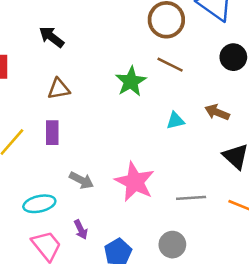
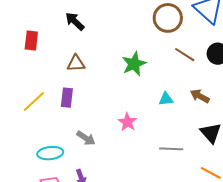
brown line: (170, 65) -> (185, 55), moved
pink star: (135, 182) -> (127, 122), moved, size x0.6
gray line: (191, 198) -> (171, 149), moved

